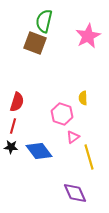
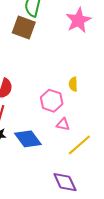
pink triangle: (73, 137) -> (63, 124), turned 48
yellow line: (89, 157) -> (79, 145), turned 65

